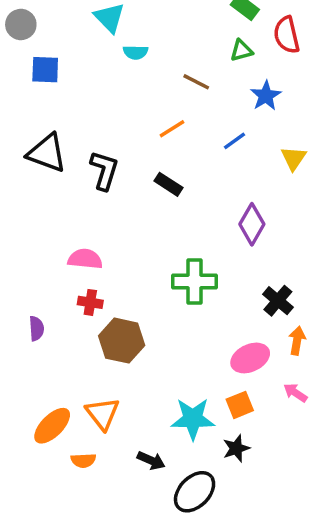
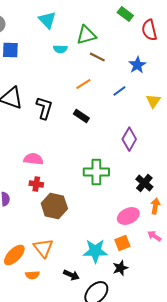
green triangle: (241, 51) -> (86, 35), moved, size x1.5
cyan semicircle: (135, 52) -> (60, 49), moved

